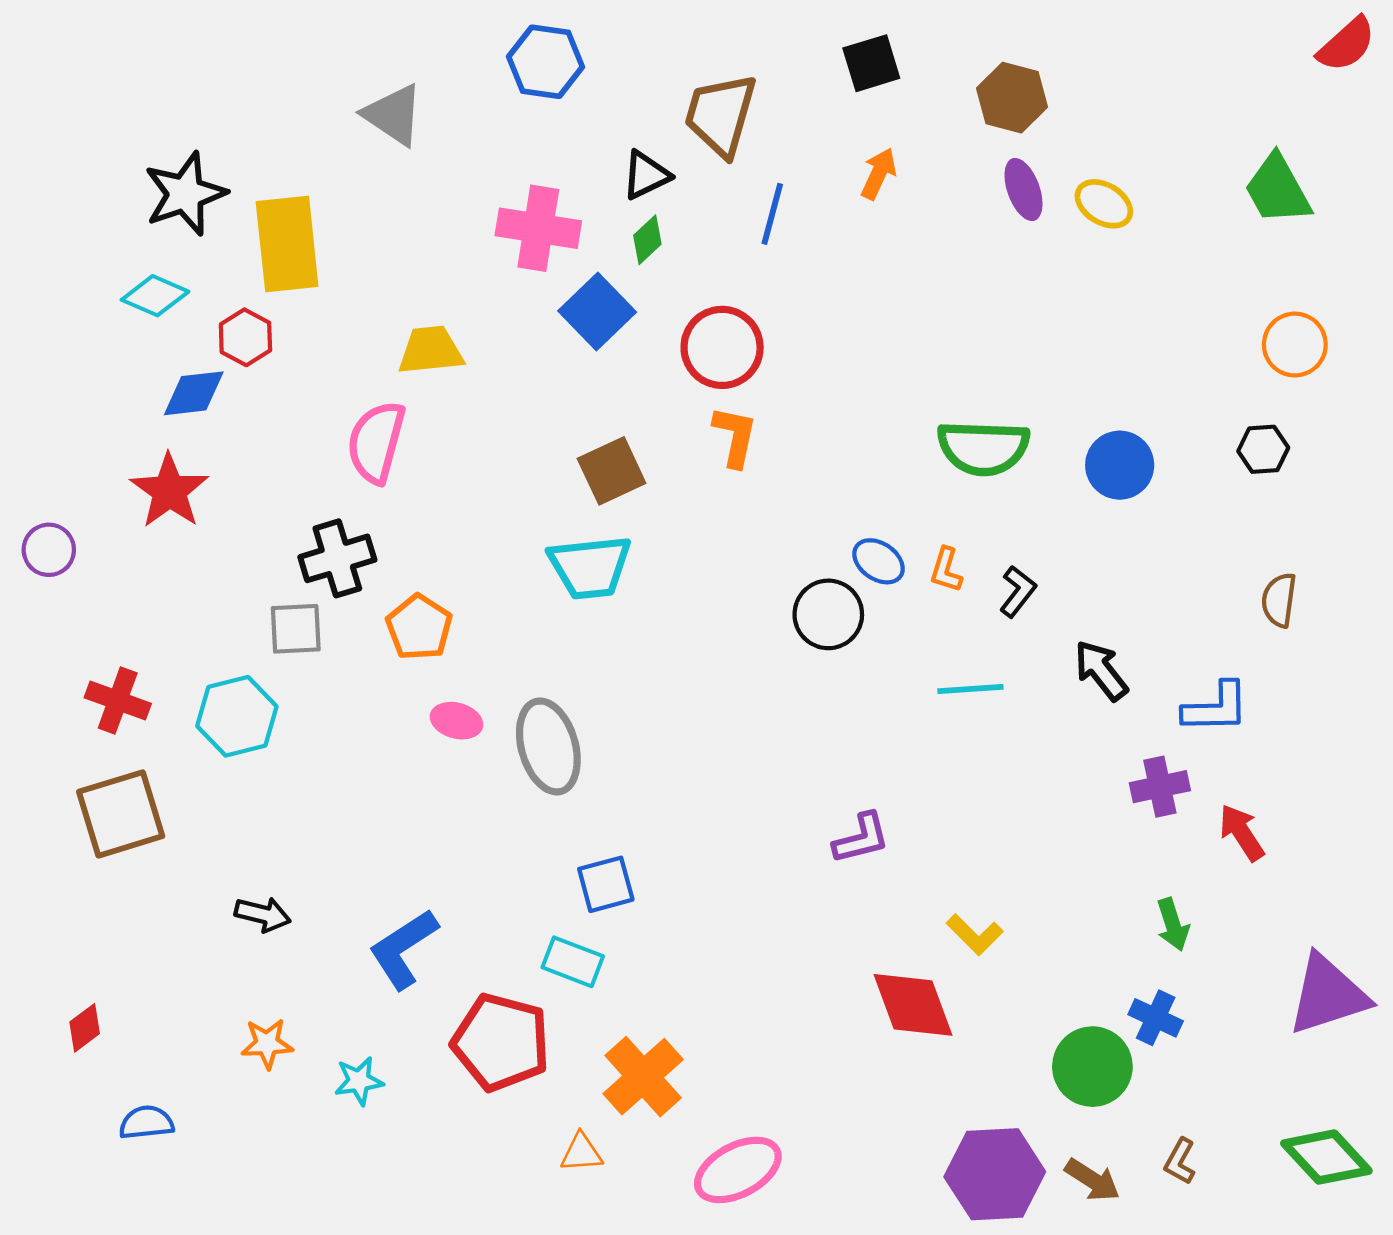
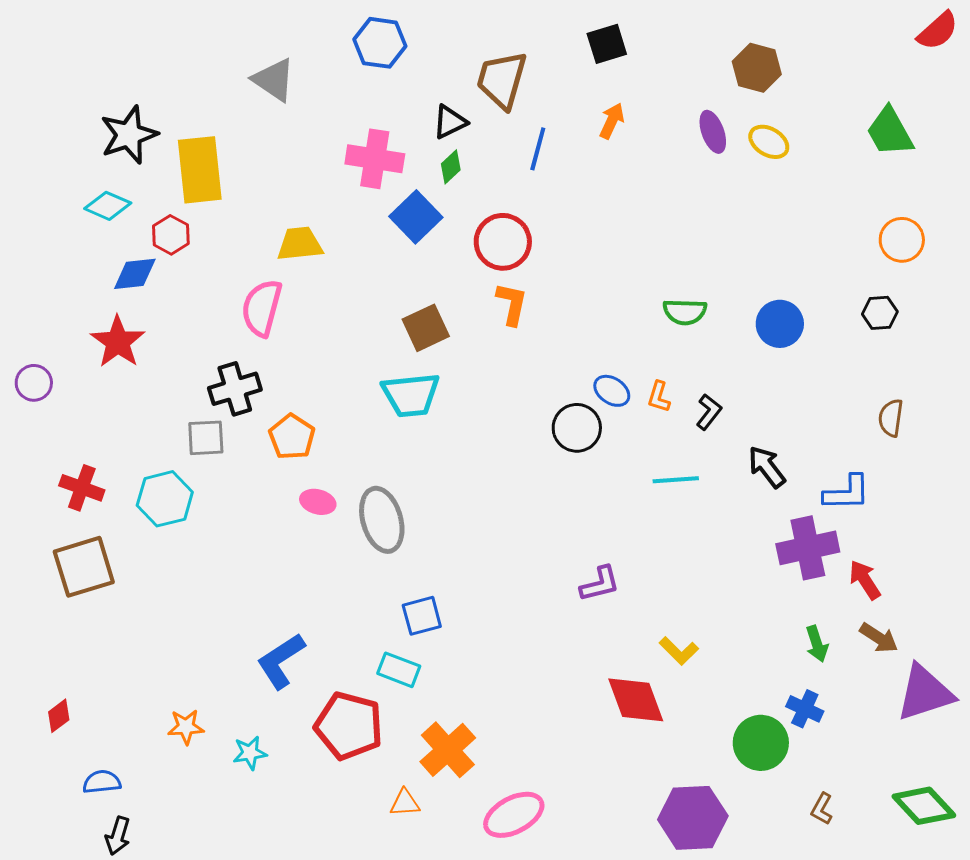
brown hexagon: (1012, 98) -> (757, 68), moved
green semicircle: (983, 448) -> (685, 312), size x0.7
purple cross: (1160, 787) -> (808, 548), size x1.5
black arrow: (263, 914) -> (118, 836), moved, turned 93
brown arrow: (1092, 1180) -> (879, 638), moved

